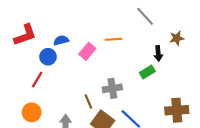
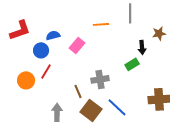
gray line: (145, 16) -> (130, 13), turned 42
orange line: (113, 39) -> (101, 24), moved
red line: (37, 80) -> (46, 71), moved
orange circle: (32, 112) -> (26, 80), moved

